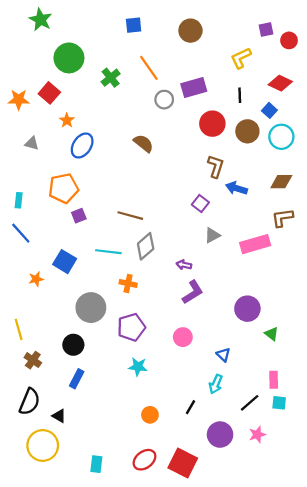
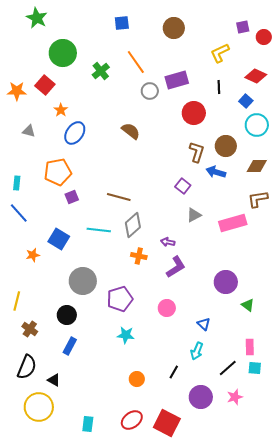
brown circle: (247, 131) -> (226, 146), moved
orange cross: (128, 283) -> (139, 256), moved
yellow line: (19, 329) -> (17, 301), turned 30

